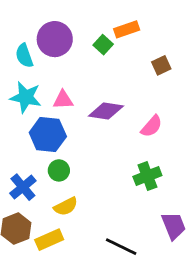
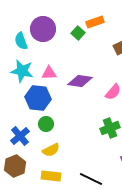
yellow rectangle: (49, 240) -> (51, 176), moved, turned 30

